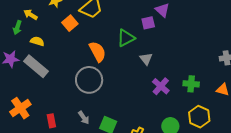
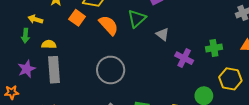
orange semicircle: (98, 52) -> (109, 25), moved
gray rectangle: (36, 66) -> (54, 70), turned 60

